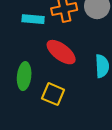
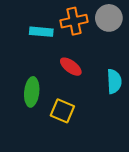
red ellipse: (61, 52) -> (71, 67), size x0.7

